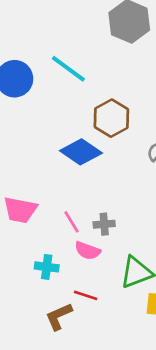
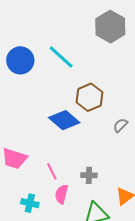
gray cross: (104, 224) -> (89, 175), moved
pink semicircle: (88, 251) -> (62, 194), turned 78

